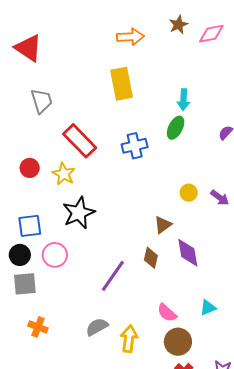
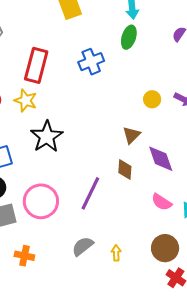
red rectangle: (80, 141) -> (36, 65), turned 68
pink circle: (55, 255) -> (41, 201), moved, size x1.4
pink semicircle: (167, 313) -> (162, 202), moved
yellow arrow: (129, 339) -> (116, 253), size x0.6

